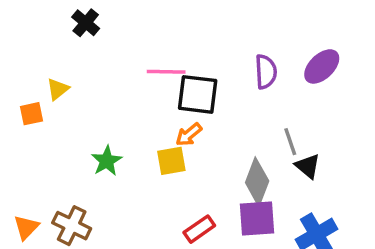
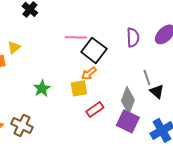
black square: (198, 94) -> (94, 50), turned 30
purple square: (257, 219) -> (128, 121), turned 30
red rectangle: (199, 229) -> (95, 109), moved

